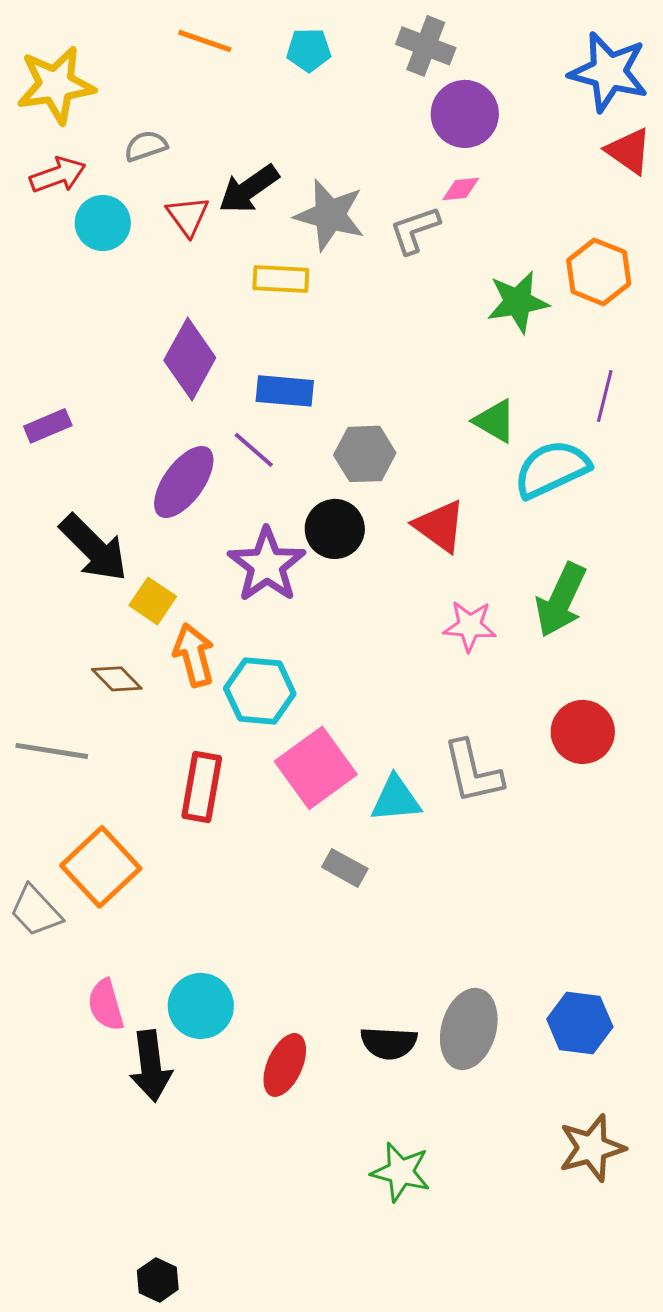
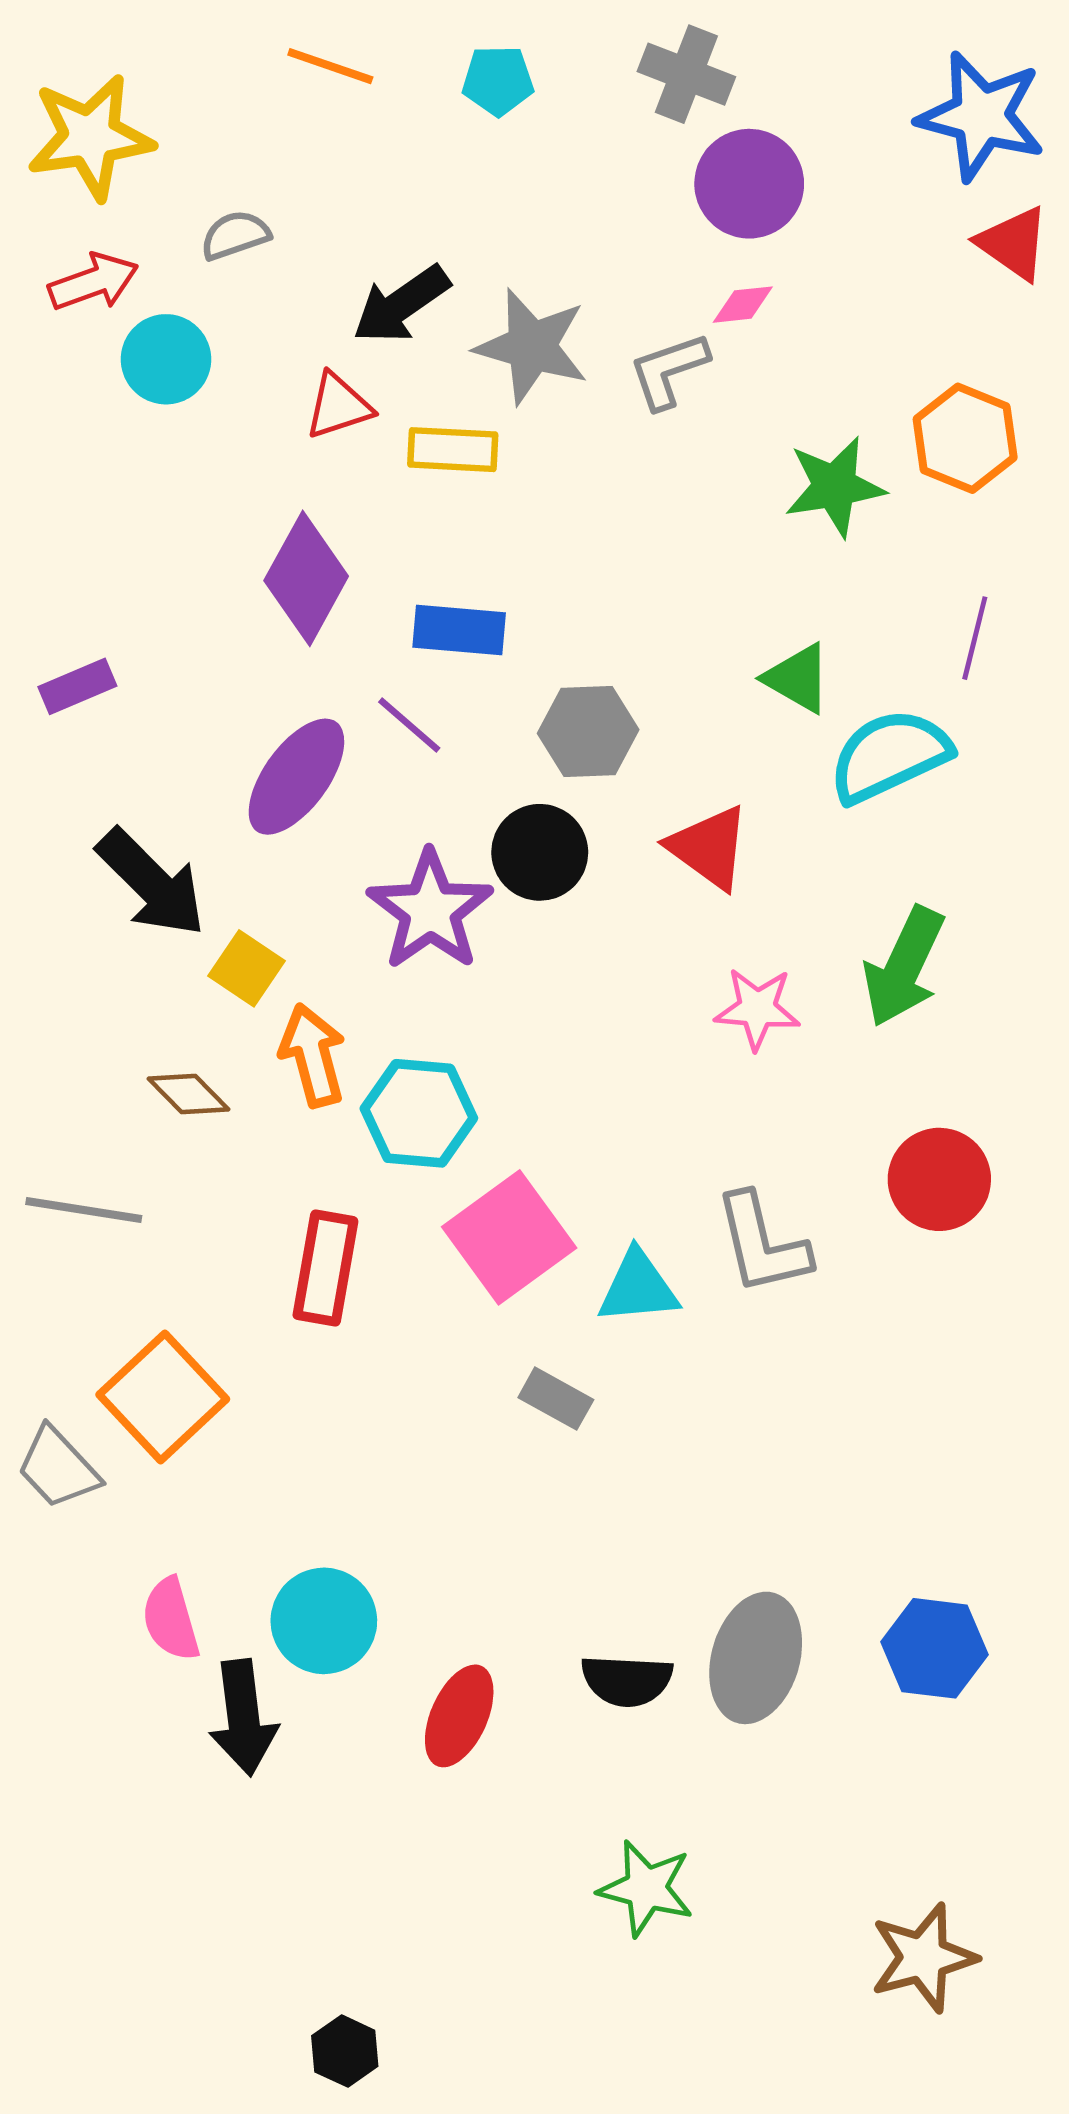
red triangle: (188, 216) -> (338, 406), moved, turned 48
brown star: (592, 1148) -> (923, 1958), moved
black hexagon: (158, 1280) -> (345, 2051), moved

